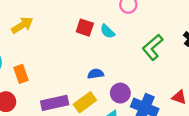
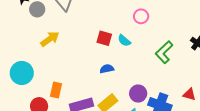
orange rectangle: (21, 74) -> (56, 90), moved, turned 35
blue semicircle: (96, 74) -> (107, 69), moved

